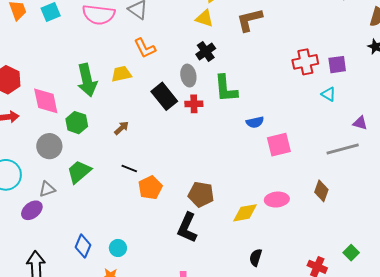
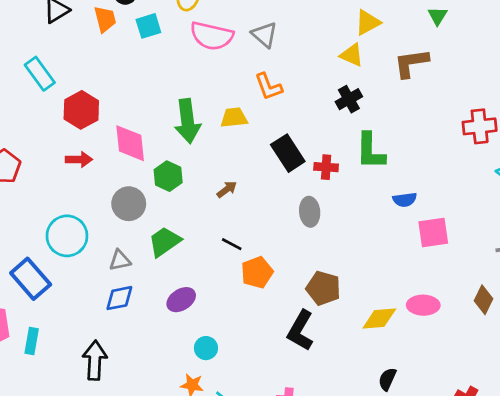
gray ellipse: (188, 76) -> (310, 212), moved
purple ellipse: (32, 210) -> (181, 300), moved
blue diamond: (83, 246) -> (119, 298), moved, turned 50

